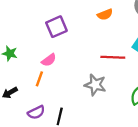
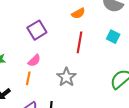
red line: (113, 57) -> (80, 42), moved, turned -75
gray star: (95, 85) -> (66, 77), moved, turned 30

